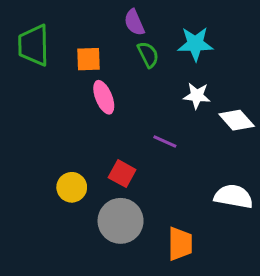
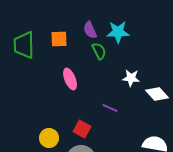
cyan star: (195, 44) -> (118, 32), moved
orange square: (89, 59) -> (59, 39), moved

